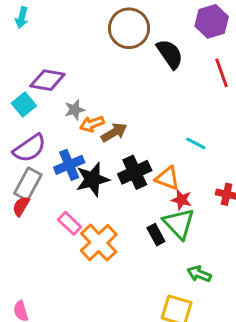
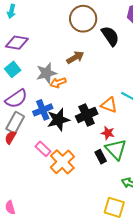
purple diamond: (47, 80) -> (17, 43), moved
gray star: (75, 110) -> (47, 73), size x1.5
brown arrow: (114, 132) -> (75, 57), moved
orange triangle: (167, 178) -> (109, 105), moved
red star: (181, 200) -> (108, 133), moved

